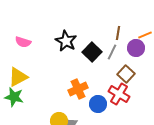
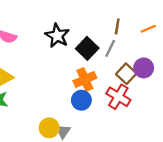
purple circle: (136, 48) -> (144, 68), moved
orange cross: (78, 89) -> (85, 79), moved
blue circle: (98, 104) -> (81, 100), moved

